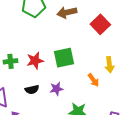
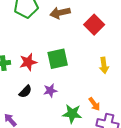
orange arrow: (94, 80) -> (94, 104), moved
black semicircle: (32, 90) -> (25, 92), turned -32

